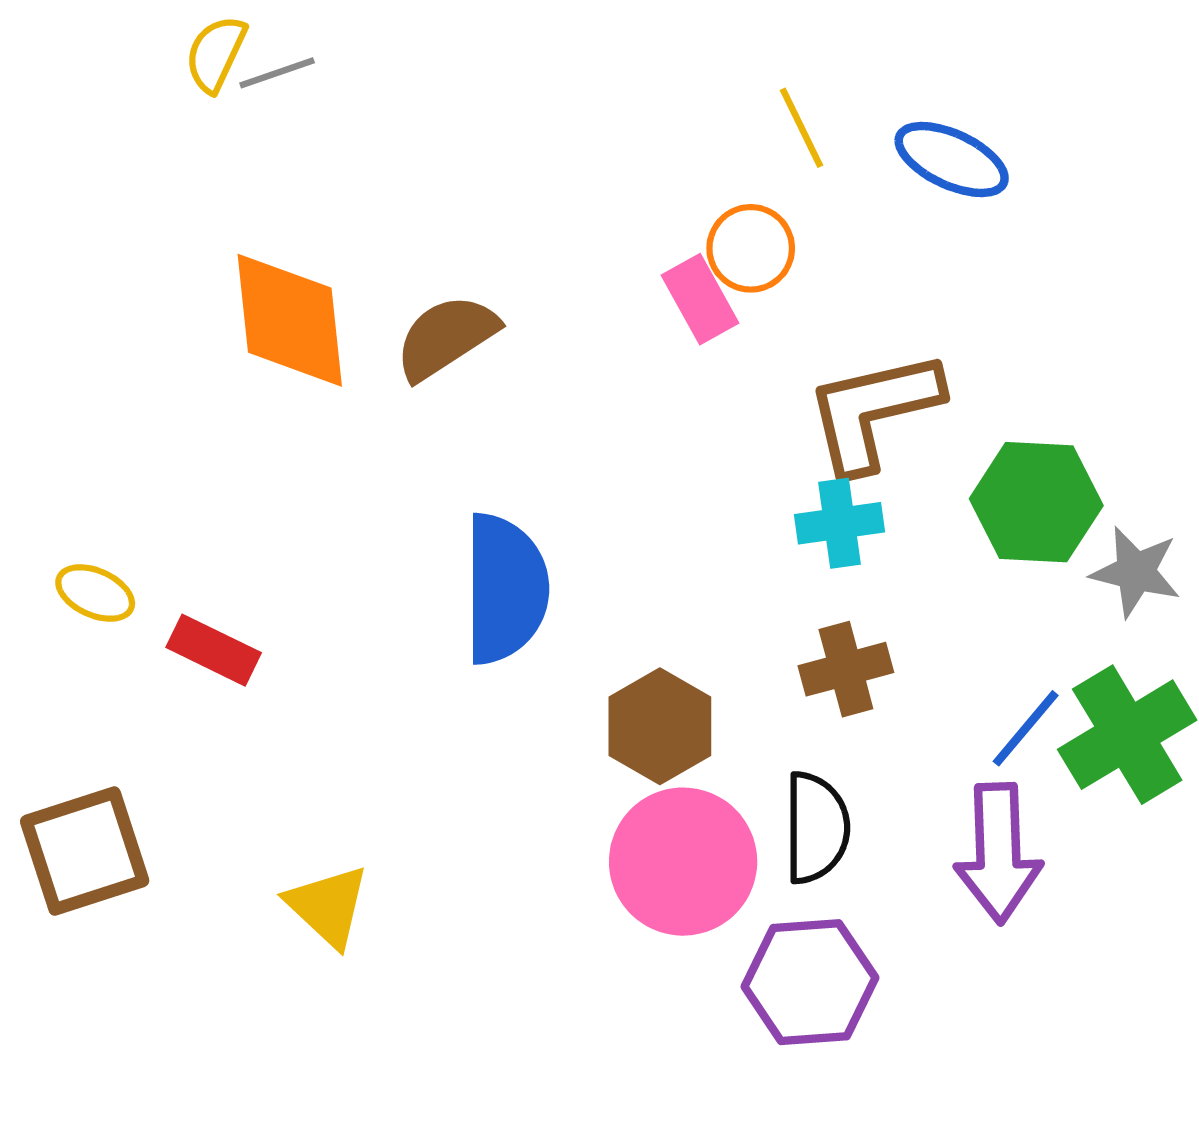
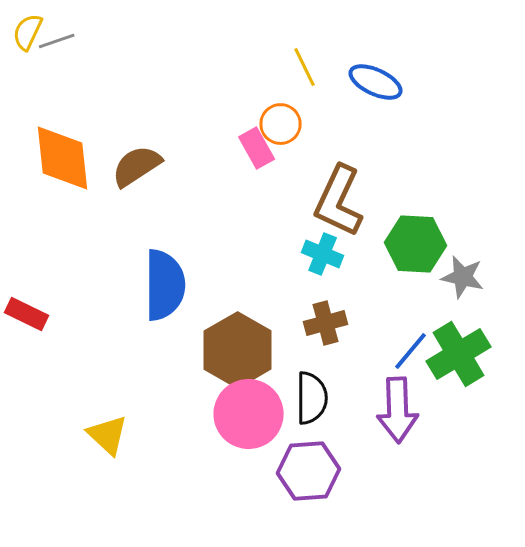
brown L-shape: (873, 411) -> (339, 201), turned -52
cyan cross: (840, 523) -> (323, 254), turned 30
brown hexagon: (660, 726) -> (238, 350), size x1.4
yellow triangle: (328, 906) -> (108, 435), moved

